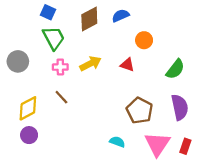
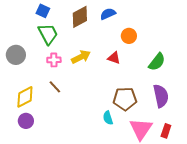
brown pentagon: (140, 111) -> (125, 99), turned -30
cyan semicircle: (117, 142) -> (108, 118), moved, turned -128

